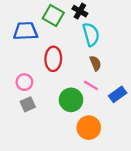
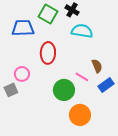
cyan semicircle: (91, 34) -> (82, 31), turned -65
brown semicircle: (95, 63) -> (97, 66), moved
gray square: (28, 104) -> (11, 90), moved

